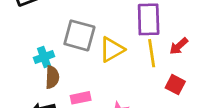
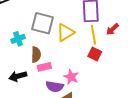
brown semicircle: (52, 77) -> (36, 55), moved
red square: (175, 85) -> (95, 54), moved

